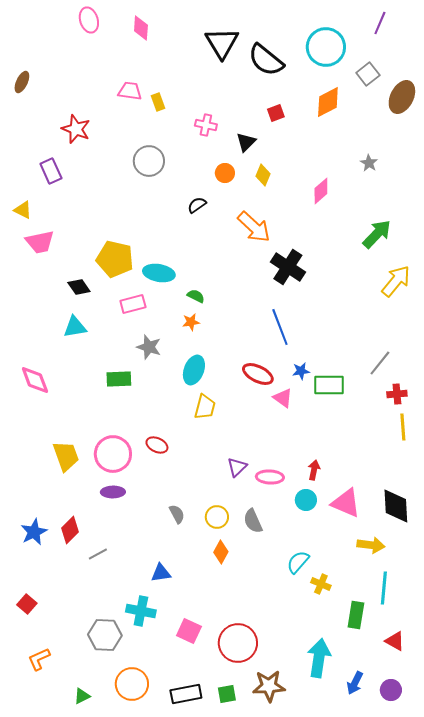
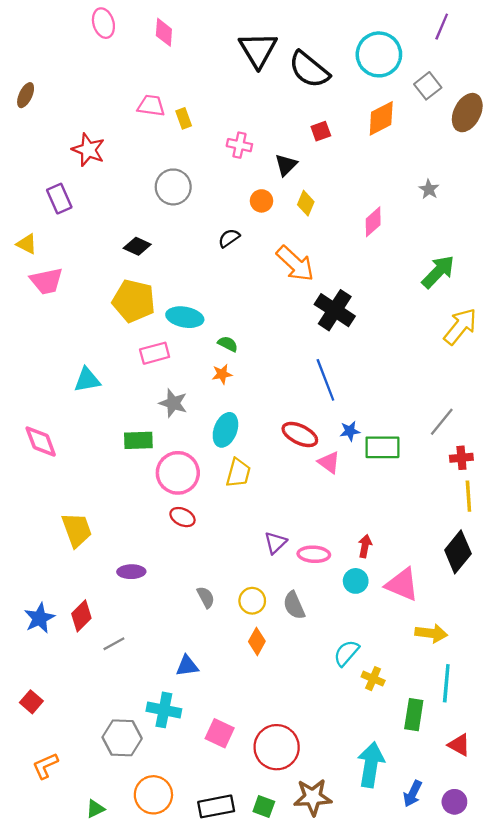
black diamond: (79, 287) -> (137, 246), moved, turned -30
pink circle: (113, 454) -> (178, 473), moved
black diamond: (396, 506) -> (458, 552), moved, turned 42
green square: (227, 694) -> (264, 806), turned 30

